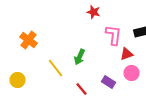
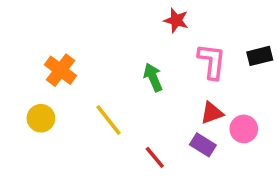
red triangle: (126, 54) -> (212, 113), moved
green arrow: (80, 57) -> (153, 77), moved, turned 133
yellow circle: (18, 80) -> (41, 118), moved

